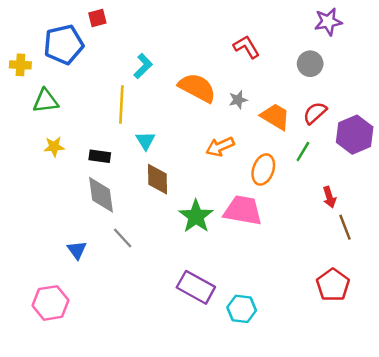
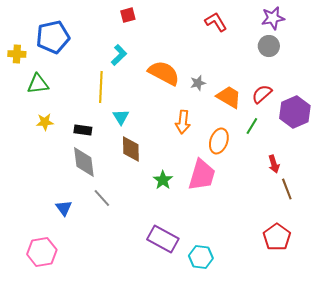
red square: (97, 18) -> (128, 15), moved
red L-shape: (246, 47) -> (216, 22), moved
gray circle: (310, 64) -> (269, 46), moved
orange arrow: (220, 147) -> (183, 122), turned -60
pink trapezoid: (243, 210) -> (202, 175), turned 96
green star: (196, 216) -> (163, 180), size x0.7

